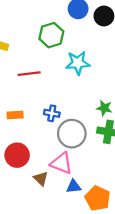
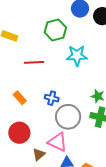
orange rectangle: (15, 115) -> (20, 98), turned 48
brown triangle: (41, 179) -> (39, 154), turned 32

